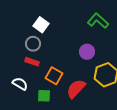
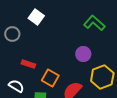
white square: (41, 25) -> (36, 17), moved
gray circle: (33, 44) -> (12, 34), moved

